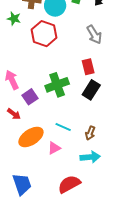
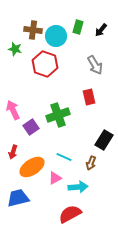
black rectangle: (91, 90) -> (104, 140), moved
red arrow: (14, 114) -> (13, 152), moved, turned 72
cyan arrow: (90, 157) -> (78, 187), moved
blue trapezoid: (22, 184) -> (18, 198), moved, turned -85

